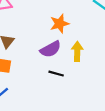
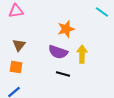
purple semicircle: (51, 49) -> (58, 52), turned 48

